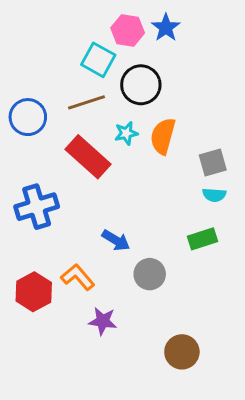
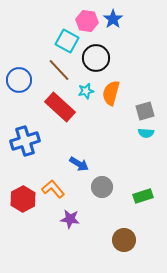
brown line: (87, 102) -> (59, 70), turned 65
green rectangle: (202, 239) -> (143, 196), moved

